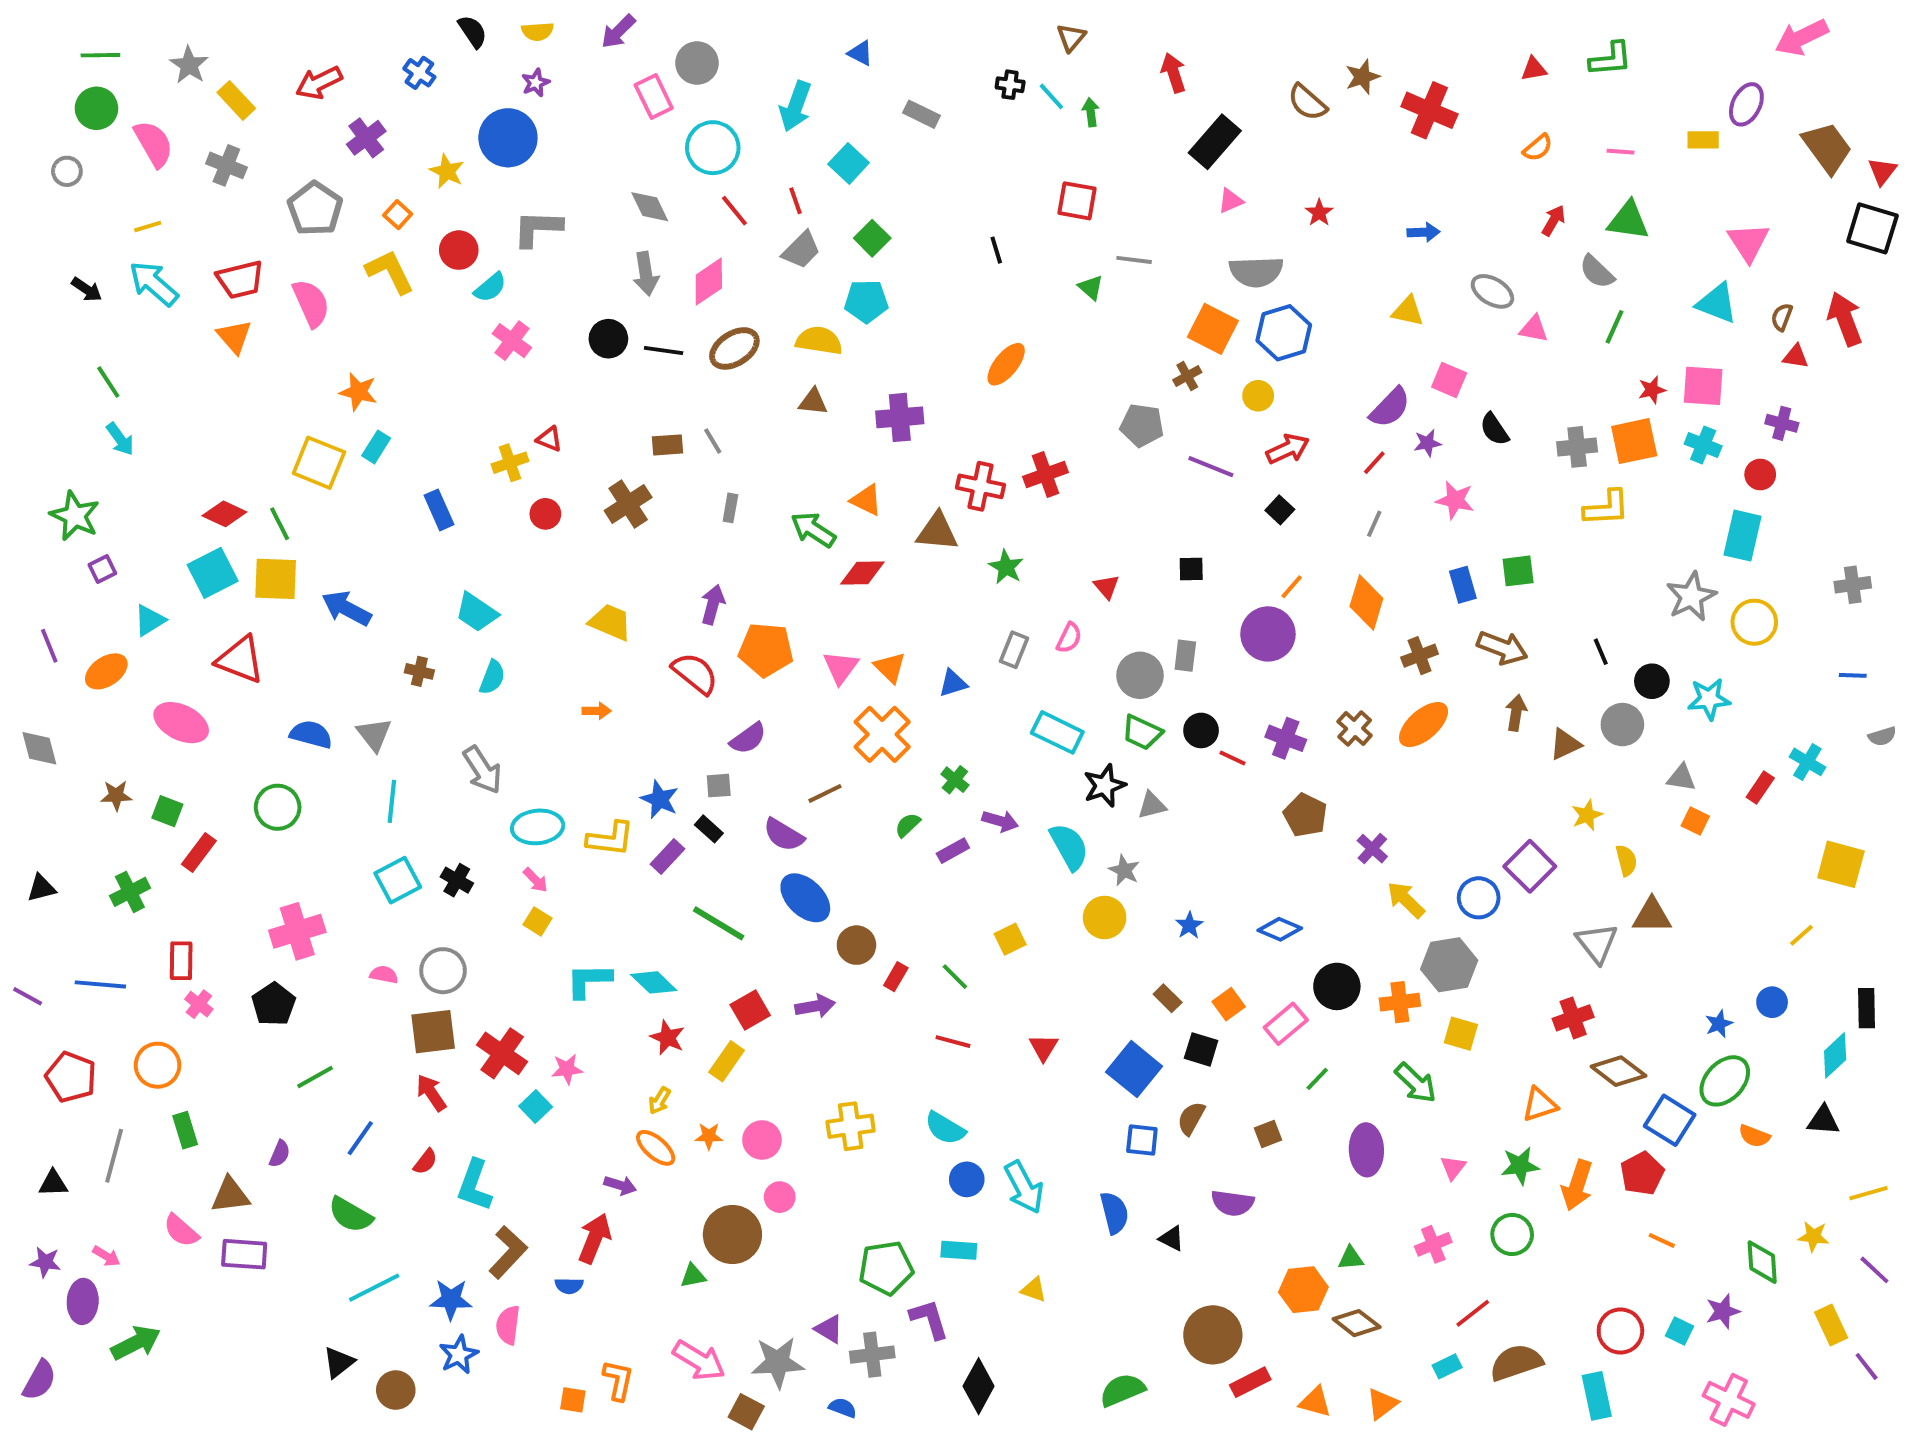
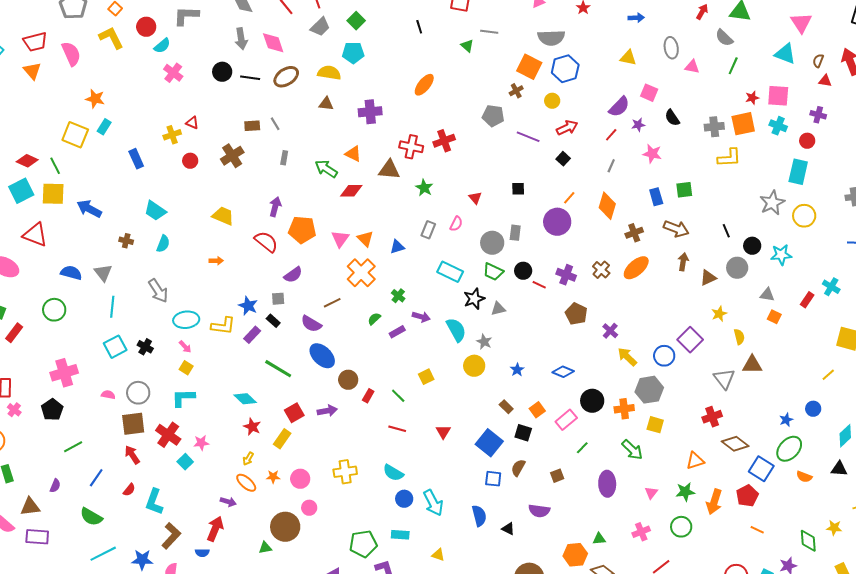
pink diamond: (709, 282) -> (273, 43), turned -75
gray ellipse: (1492, 291) -> (671, 48), turned 50
cyan L-shape: (589, 981) -> (183, 398), moved

